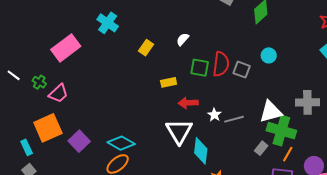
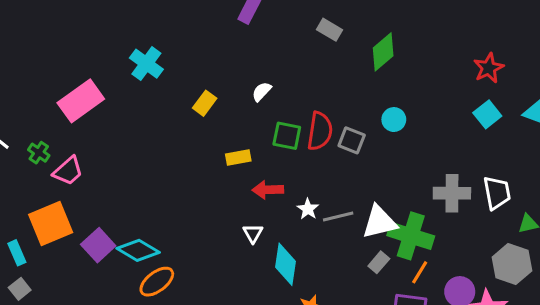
white triangle: (271, 112) -> (379, 222), moved
white triangle: (179, 131) -> (253, 233), size x0.5
cyan diamond: (121, 143) -> (138, 250), moved

